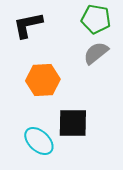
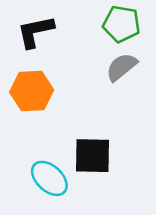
orange hexagon: (43, 80) -> (32, 91), moved

